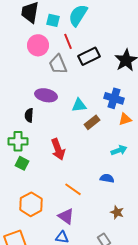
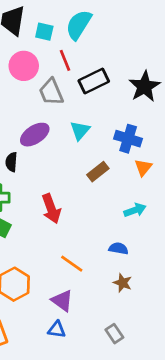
purple ellipse: (46, 95) -> (35, 135), turned -45
cyan triangle: (79, 105) -> (80, 130), moved, turned -42
orange triangle: (125, 119) -> (143, 167), turned -32
brown star: (117, 212) -> (123, 283), moved

